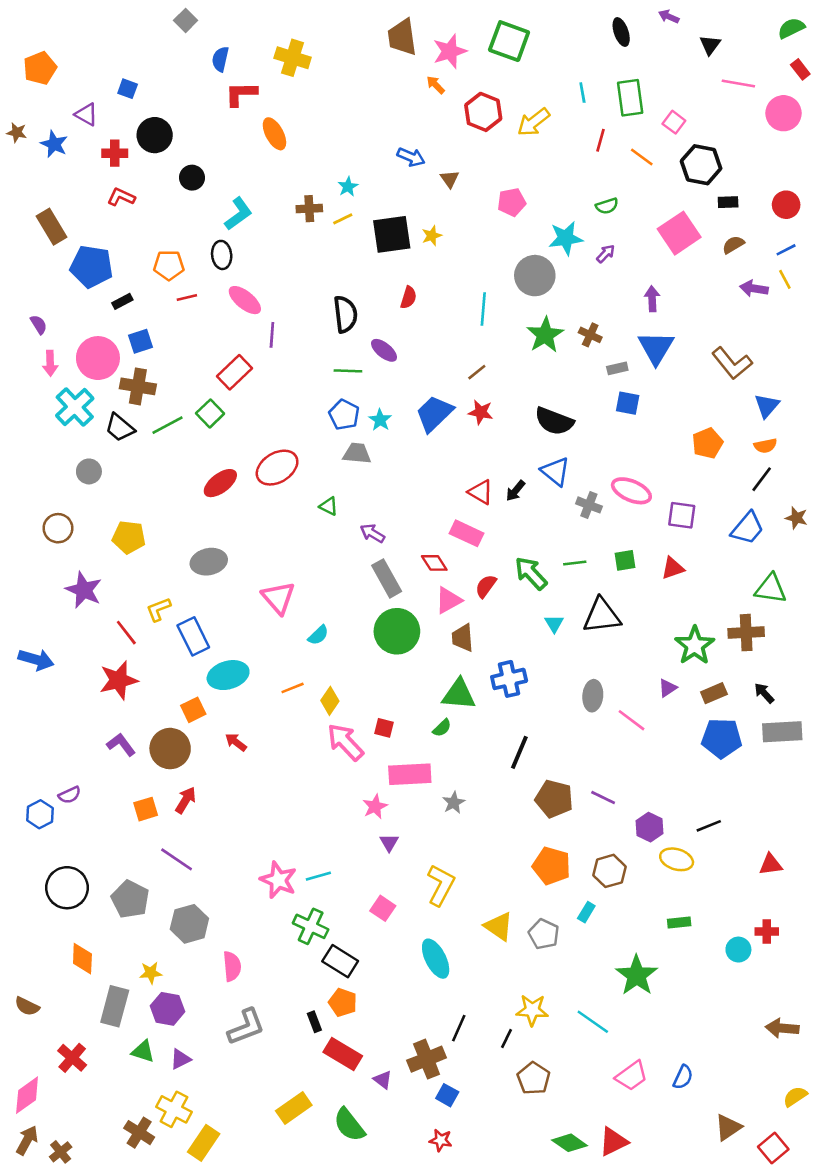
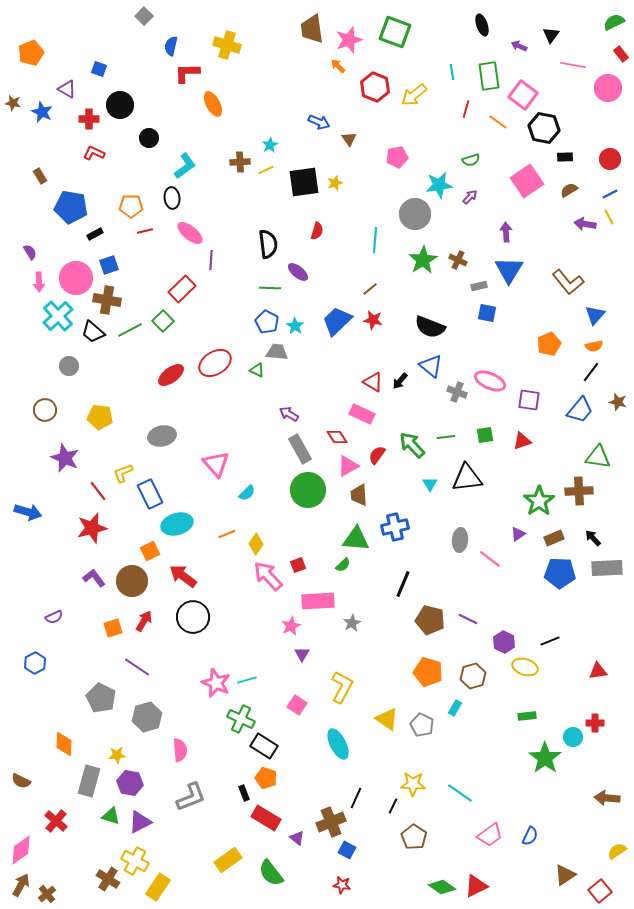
purple arrow: (669, 17) -> (519, 46), moved
pink square: (674, 122) -> (523, 95), size x1.6
brown rectangle: (52, 227) -> (40, 176), size x0.6
green triangle: (329, 506) -> (257, 370), moved
red square: (384, 728) -> (298, 565), turned -35
red arrow: (236, 742) -> (183, 576), size x1.6
blue hexagon: (40, 814) -> (35, 663), moved
black circle: (67, 888) -> (193, 617), moved
green star: (637, 975) -> (545, 758), moved
purple triangle: (180, 1059) -> (140, 822), size x1.4

